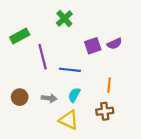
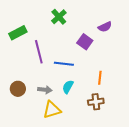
purple semicircle: (115, 44) -> (105, 27), moved
purple square: (93, 46) -> (85, 42), turned -35
yellow triangle: (69, 120) -> (52, 110), moved, turned -42

